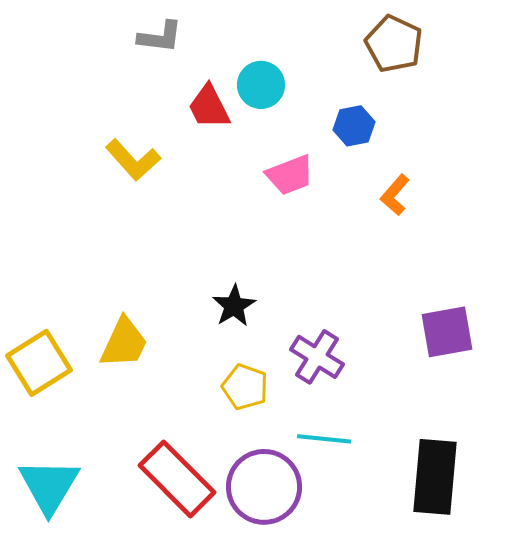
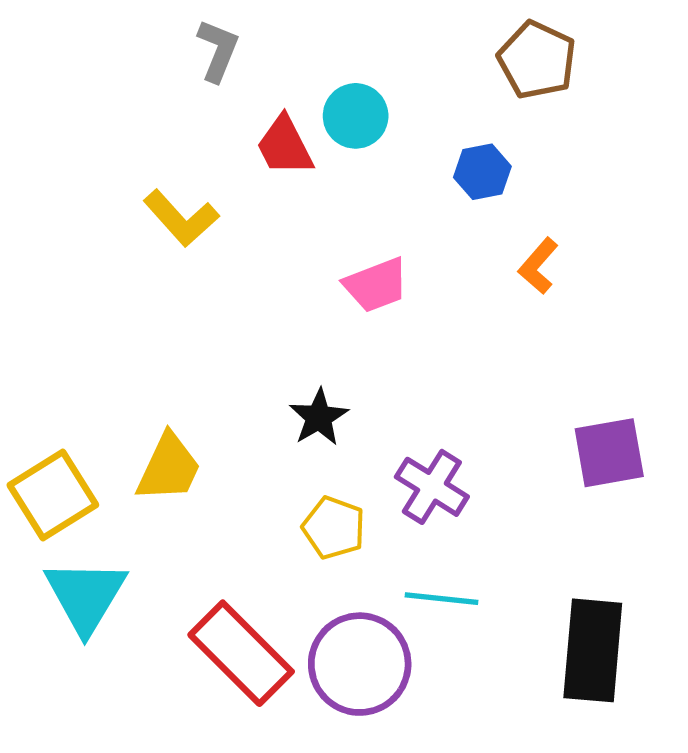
gray L-shape: (160, 37) -> (218, 50), turned -75
pink trapezoid: (290, 175) -> (376, 285), moved
cyan triangle: (49, 486) -> (86, 596), moved

